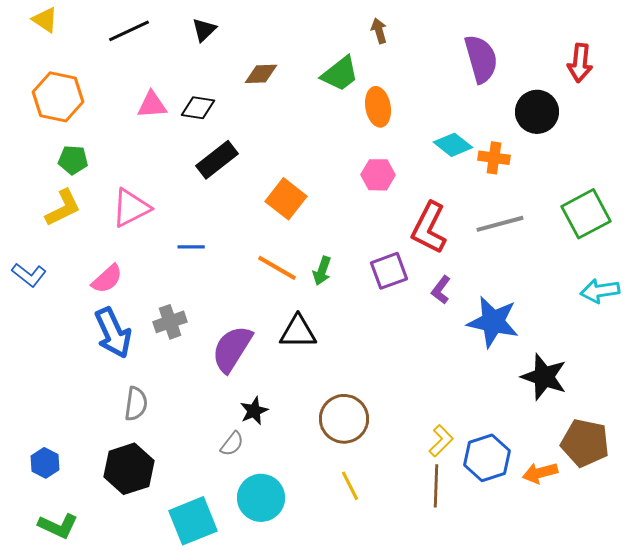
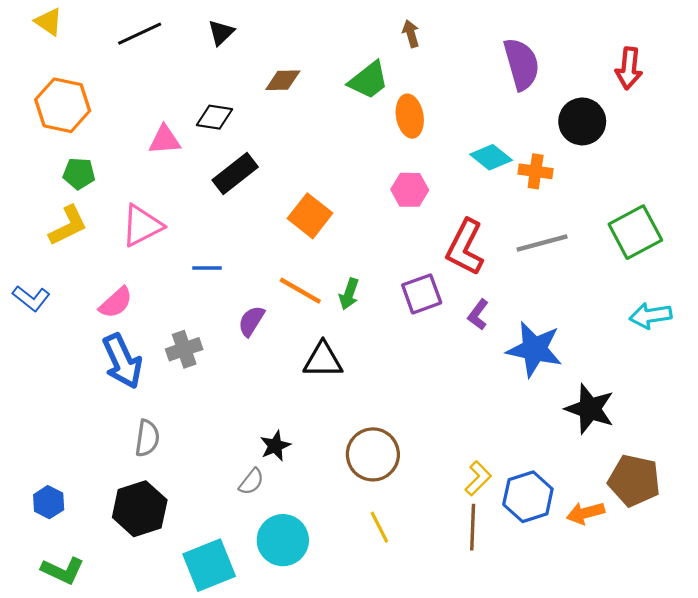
pink triangle: (152, 105) -> (165, 140), moved
purple semicircle: (232, 349) -> (251, 321), moved, size x0.6

